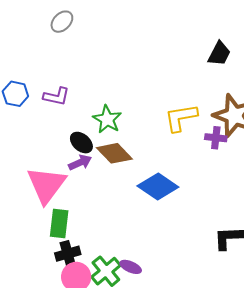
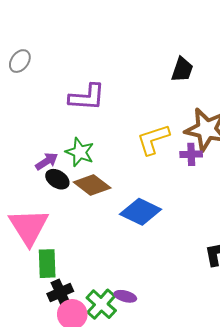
purple L-shape: (56, 96) -> (87, 97), moved, size x1.4
purple arrow: (80, 163) -> (47, 161), moved

